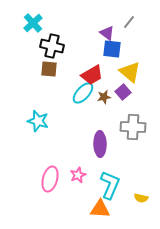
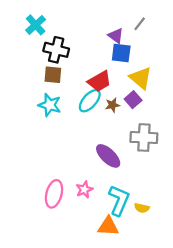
cyan star: (38, 121) -> (50, 105), moved
purple ellipse: (100, 144) -> (108, 156), turned -45
yellow semicircle: (141, 198) -> (142, 208), moved

